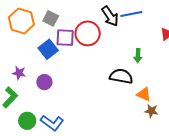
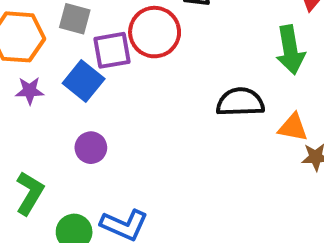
green arrow: (138, 56) -> (290, 50), moved, size x1.6
purple star: (19, 73) -> (30, 91), moved

